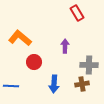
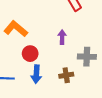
blue arrow: (54, 84) -> (36, 74), moved
brown cross: (82, 84) -> (66, 75), moved

